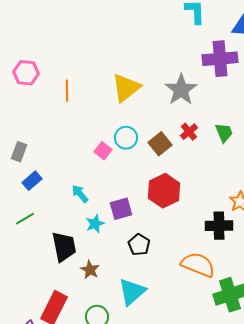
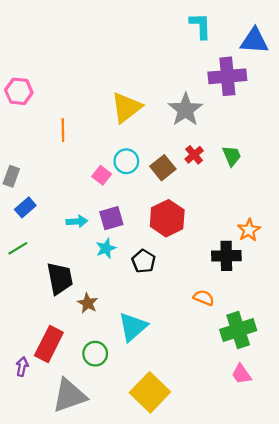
orange line: (67, 91) -> (63, 130), moved
cyan arrow: (80, 194) -> (77, 221), turned 126
purple square: (121, 209) -> (111, 218), moved
cyan star: (95, 224) -> (106, 248), moved
black pentagon: (139, 245) -> (144, 261), moved
orange semicircle: (198, 265) -> (204, 298), size x0.6

